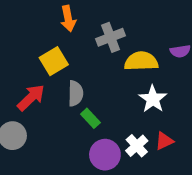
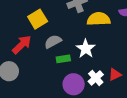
gray semicircle: (76, 93) -> (53, 42), turned -120
white star: (153, 99) -> (86, 49), moved
green rectangle: (90, 118) -> (63, 59), turned -56

